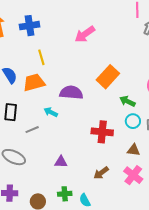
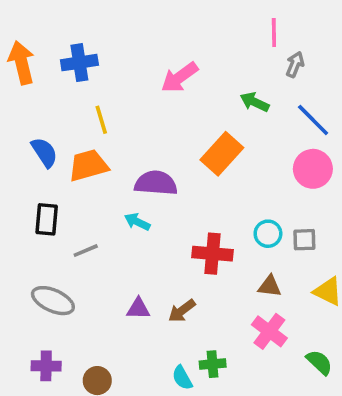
green arrow: (127, 101) -> (255, 102), moved
cyan arrow: (51, 112) -> (137, 222), moved
brown arrow: (101, 173) -> (182, 311), moved
green cross: (65, 194) -> (213, 364), moved

